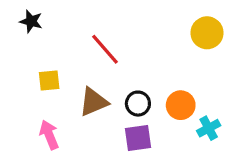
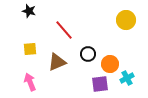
black star: (31, 21) -> (29, 11), moved
black circle: (138, 104) -> (88, 54), moved
purple square: (138, 138) -> (100, 84), moved

